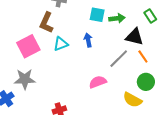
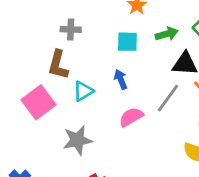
green arrow: (117, 18) -> (167, 34), moved
gray star: (25, 79) -> (78, 140), moved
pink semicircle: (98, 82) -> (131, 117), moved

